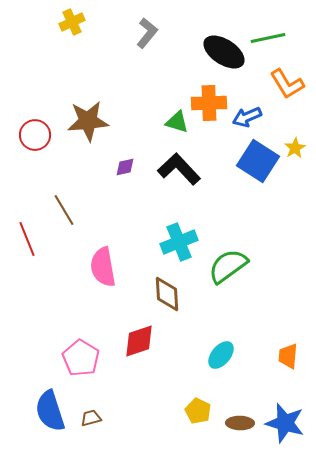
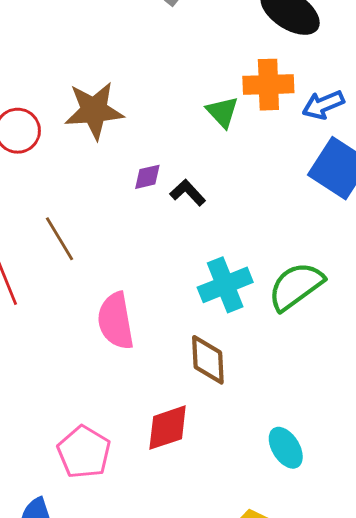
green triangle: (177, 122) -> (222, 112), turned 30
black L-shape: (179, 169) -> (188, 193), moved, size x0.6
green semicircle: (228, 266) -> (296, 286), moved
cyan ellipse: (221, 355) -> (286, 448), turned -72

